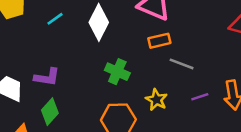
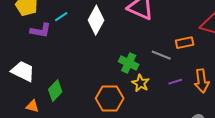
orange rectangle: (159, 41) -> (185, 43), moved
green cross: (117, 72) -> (129, 63), moved
purple L-shape: (47, 77) -> (41, 31), moved

